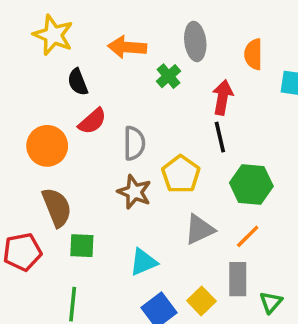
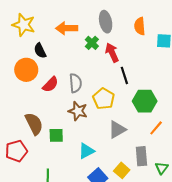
red arrow: (223, 97) -> (112, 53), moved, turned -30
red semicircle: (92, 121) -> (50, 84), moved
orange circle: (47, 146) -> (26, 70), moved
orange line: (248, 236) -> (156, 128), moved
green square: (82, 246) -> (56, 135), moved

